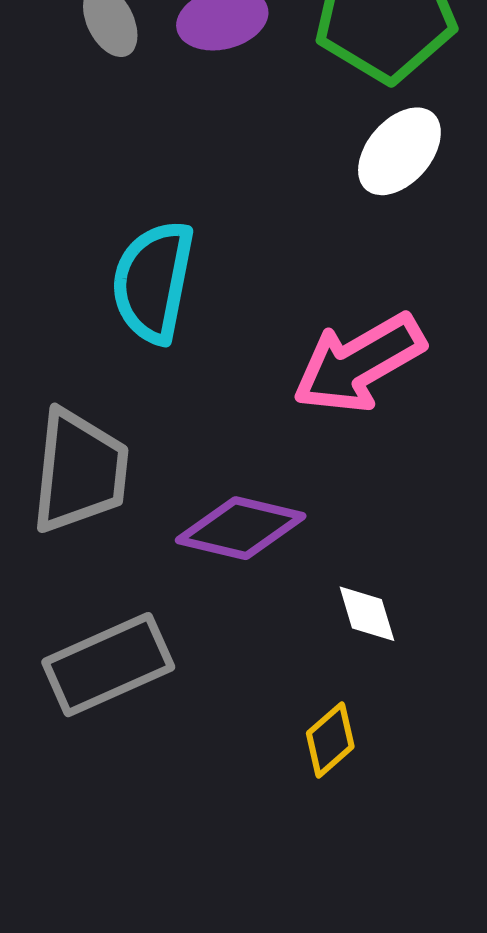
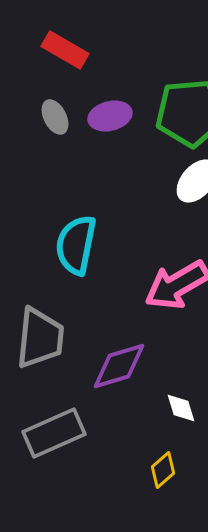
purple diamond: (241, 528) -> (119, 366), turned -30

